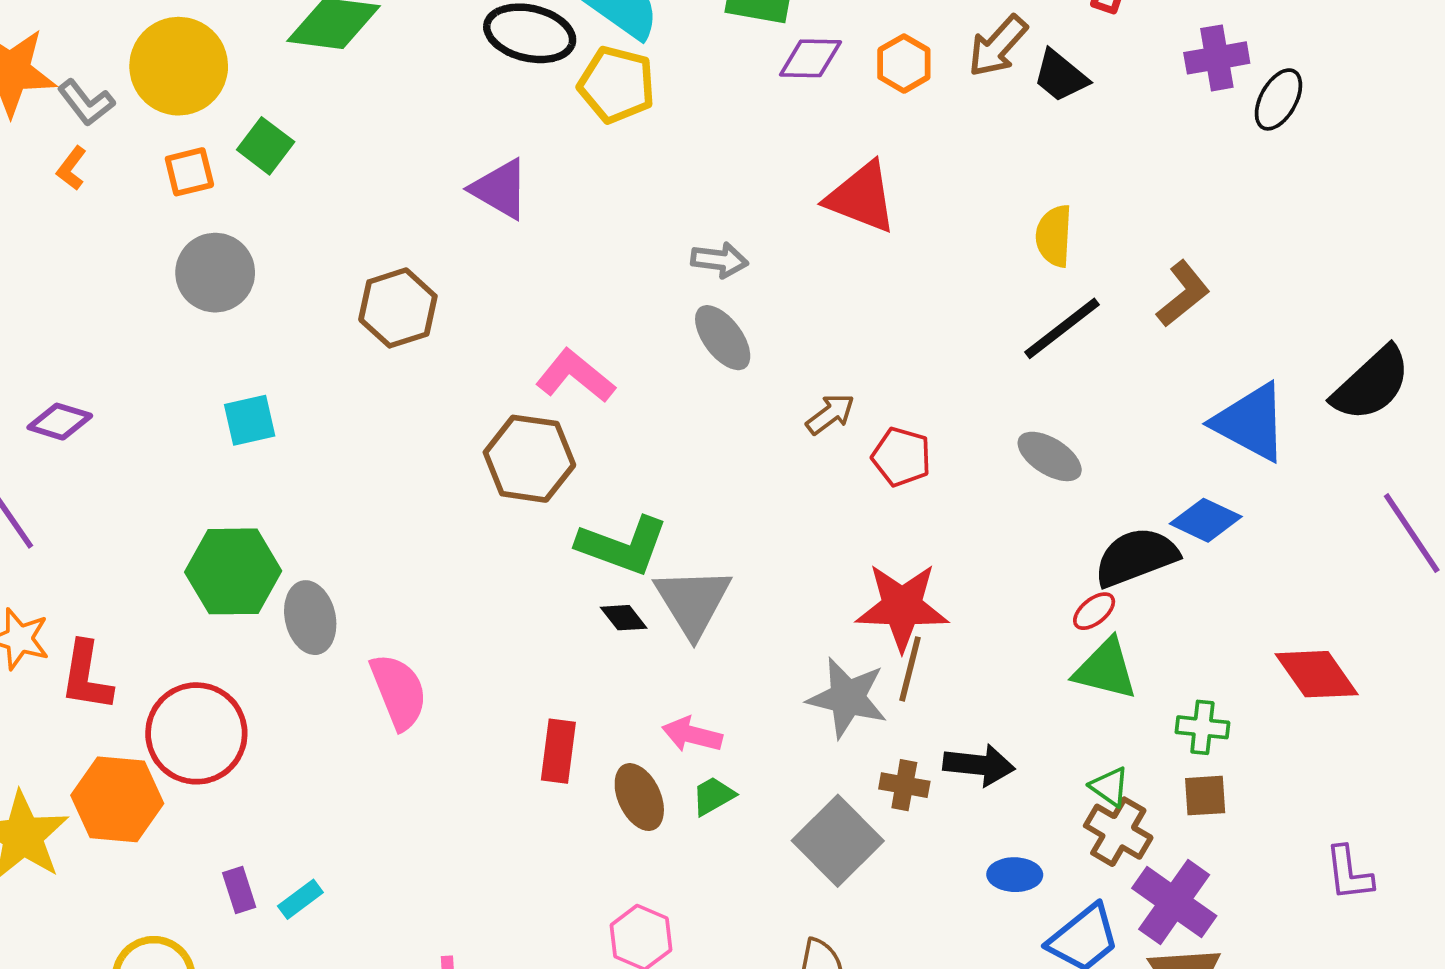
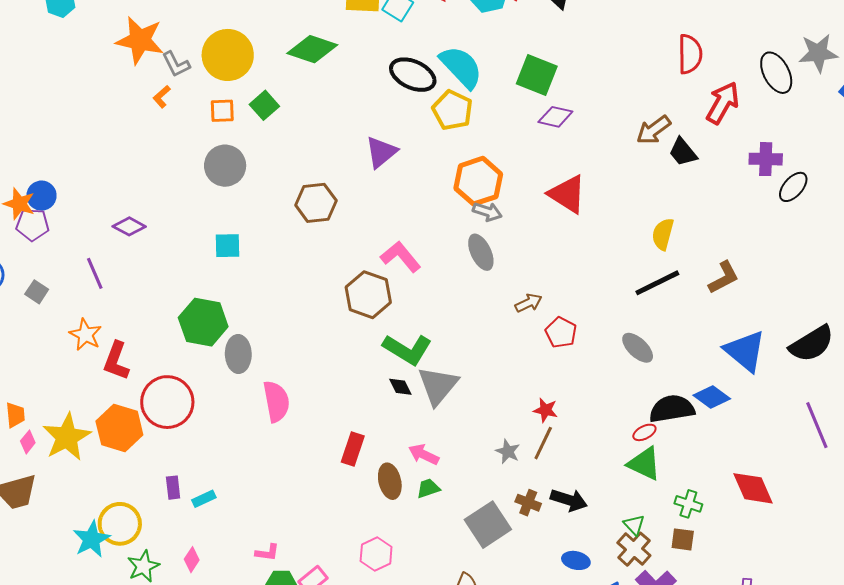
orange hexagon: (904, 64) -> (478, 181), moved, size x1.6
purple triangle: (500, 189) -> (381, 152), turned 39
red star: (902, 607) -> (546, 410), size x0.5
gray star: (847, 698) -> (508, 451), size x0.6

